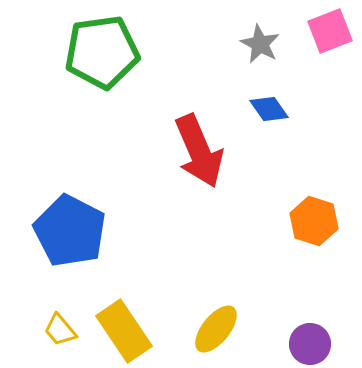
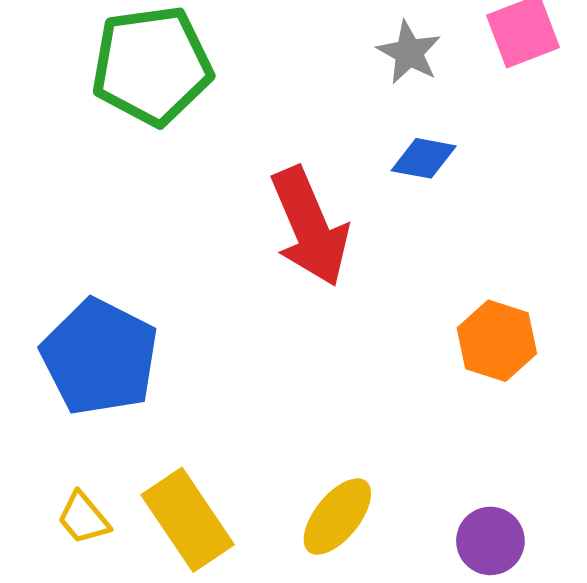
blue diamond: (269, 109) -> (424, 158), turned -45

